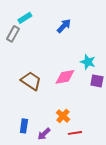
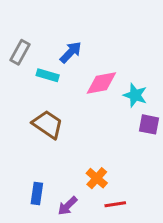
cyan rectangle: (25, 18) -> (48, 75), moved, turned 48
blue arrow: (64, 26) -> (71, 52), moved
pink diamond: (65, 77) -> (101, 83), moved

